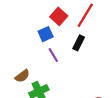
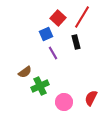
black rectangle: (79, 43) -> (76, 42), turned -40

